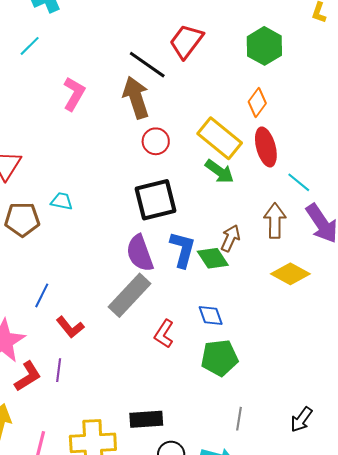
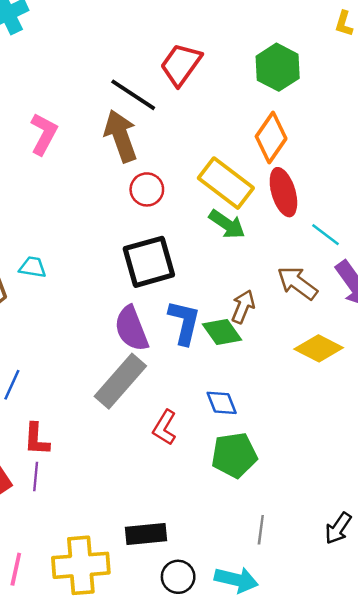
orange diamond: (257, 103) -> (271, 138), size x1.4
brown arrow: (275, 221) -> (297, 283), turned -52
red L-shape: (70, 327) -> (37, 439), moved, turned 44

